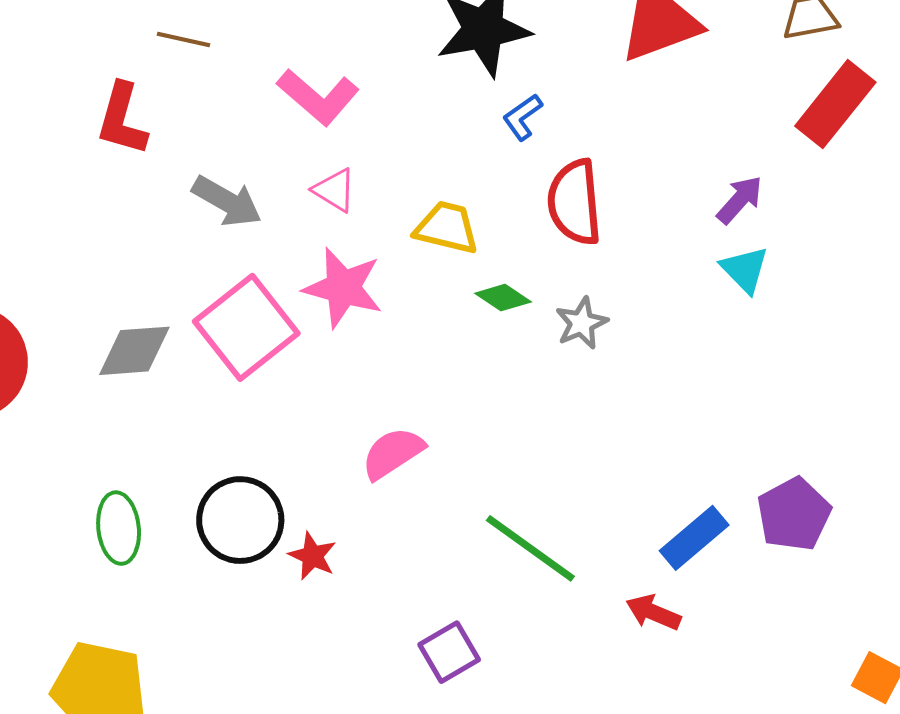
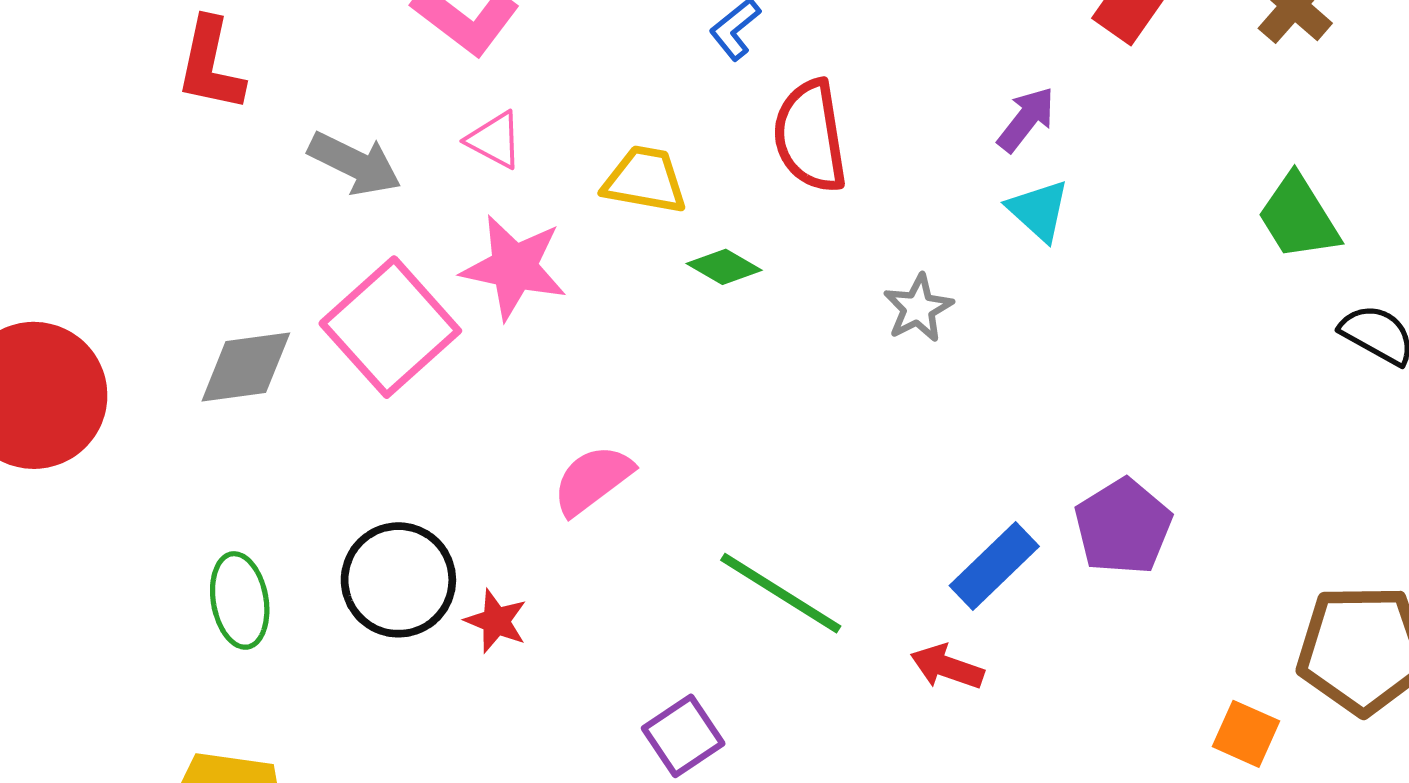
gray star: (582, 323) -> (918, 308), moved

